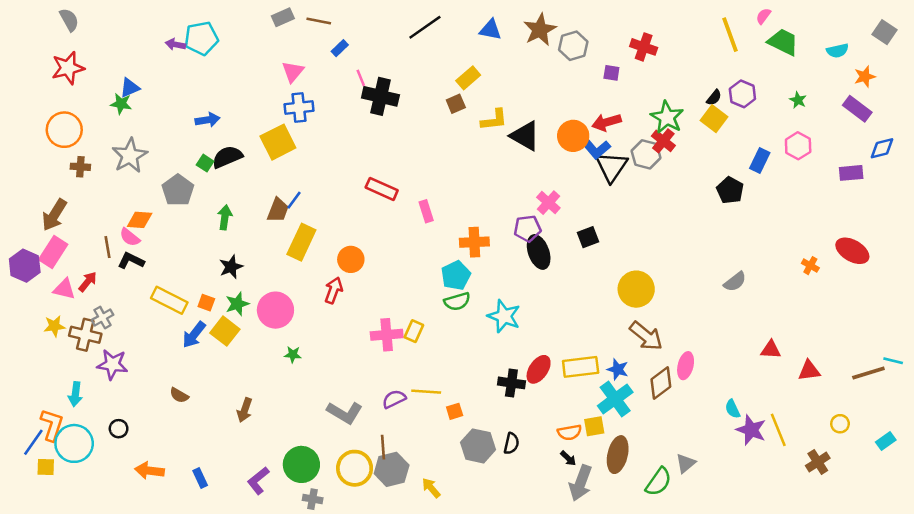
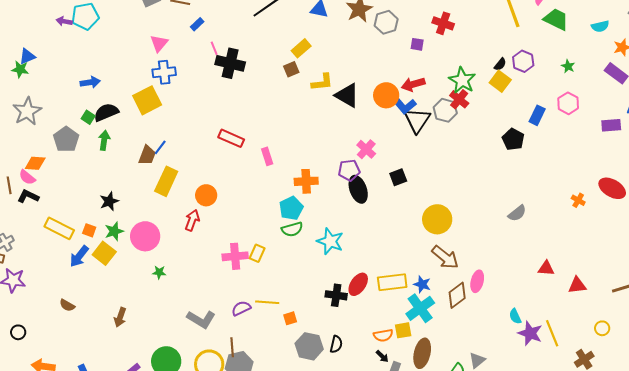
green arrow: (225, 217) -> (104, 140), moved

